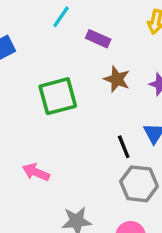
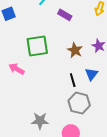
brown star: (117, 79) -> (75, 50), moved
pink arrow: (36, 172) -> (17, 69), moved

